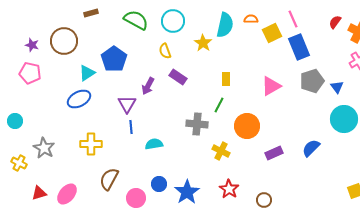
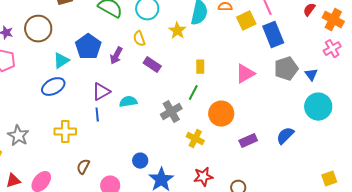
purple arrow: (148, 86) -> (116, 56), moved
purple triangle: (127, 104) -> (101, 92), turned 30
gray cross: (197, 124) -> (171, 112), turned -35
blue line: (131, 127) -> (97, 115), moved
cyan semicircle: (154, 144) -> (128, 102), moved
brown semicircle: (109, 179) -> (83, 167), size x0.7
blue circle: (159, 184) -> (140, 161), moved
red star: (229, 189) -> (203, 177), turned 30

